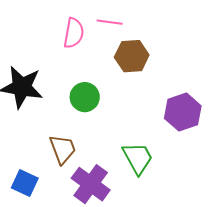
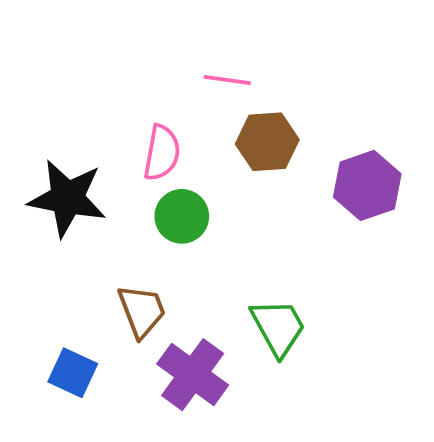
pink semicircle: (74, 33) -> (162, 153), moved
purple hexagon: (183, 112) -> (367, 185), moved

